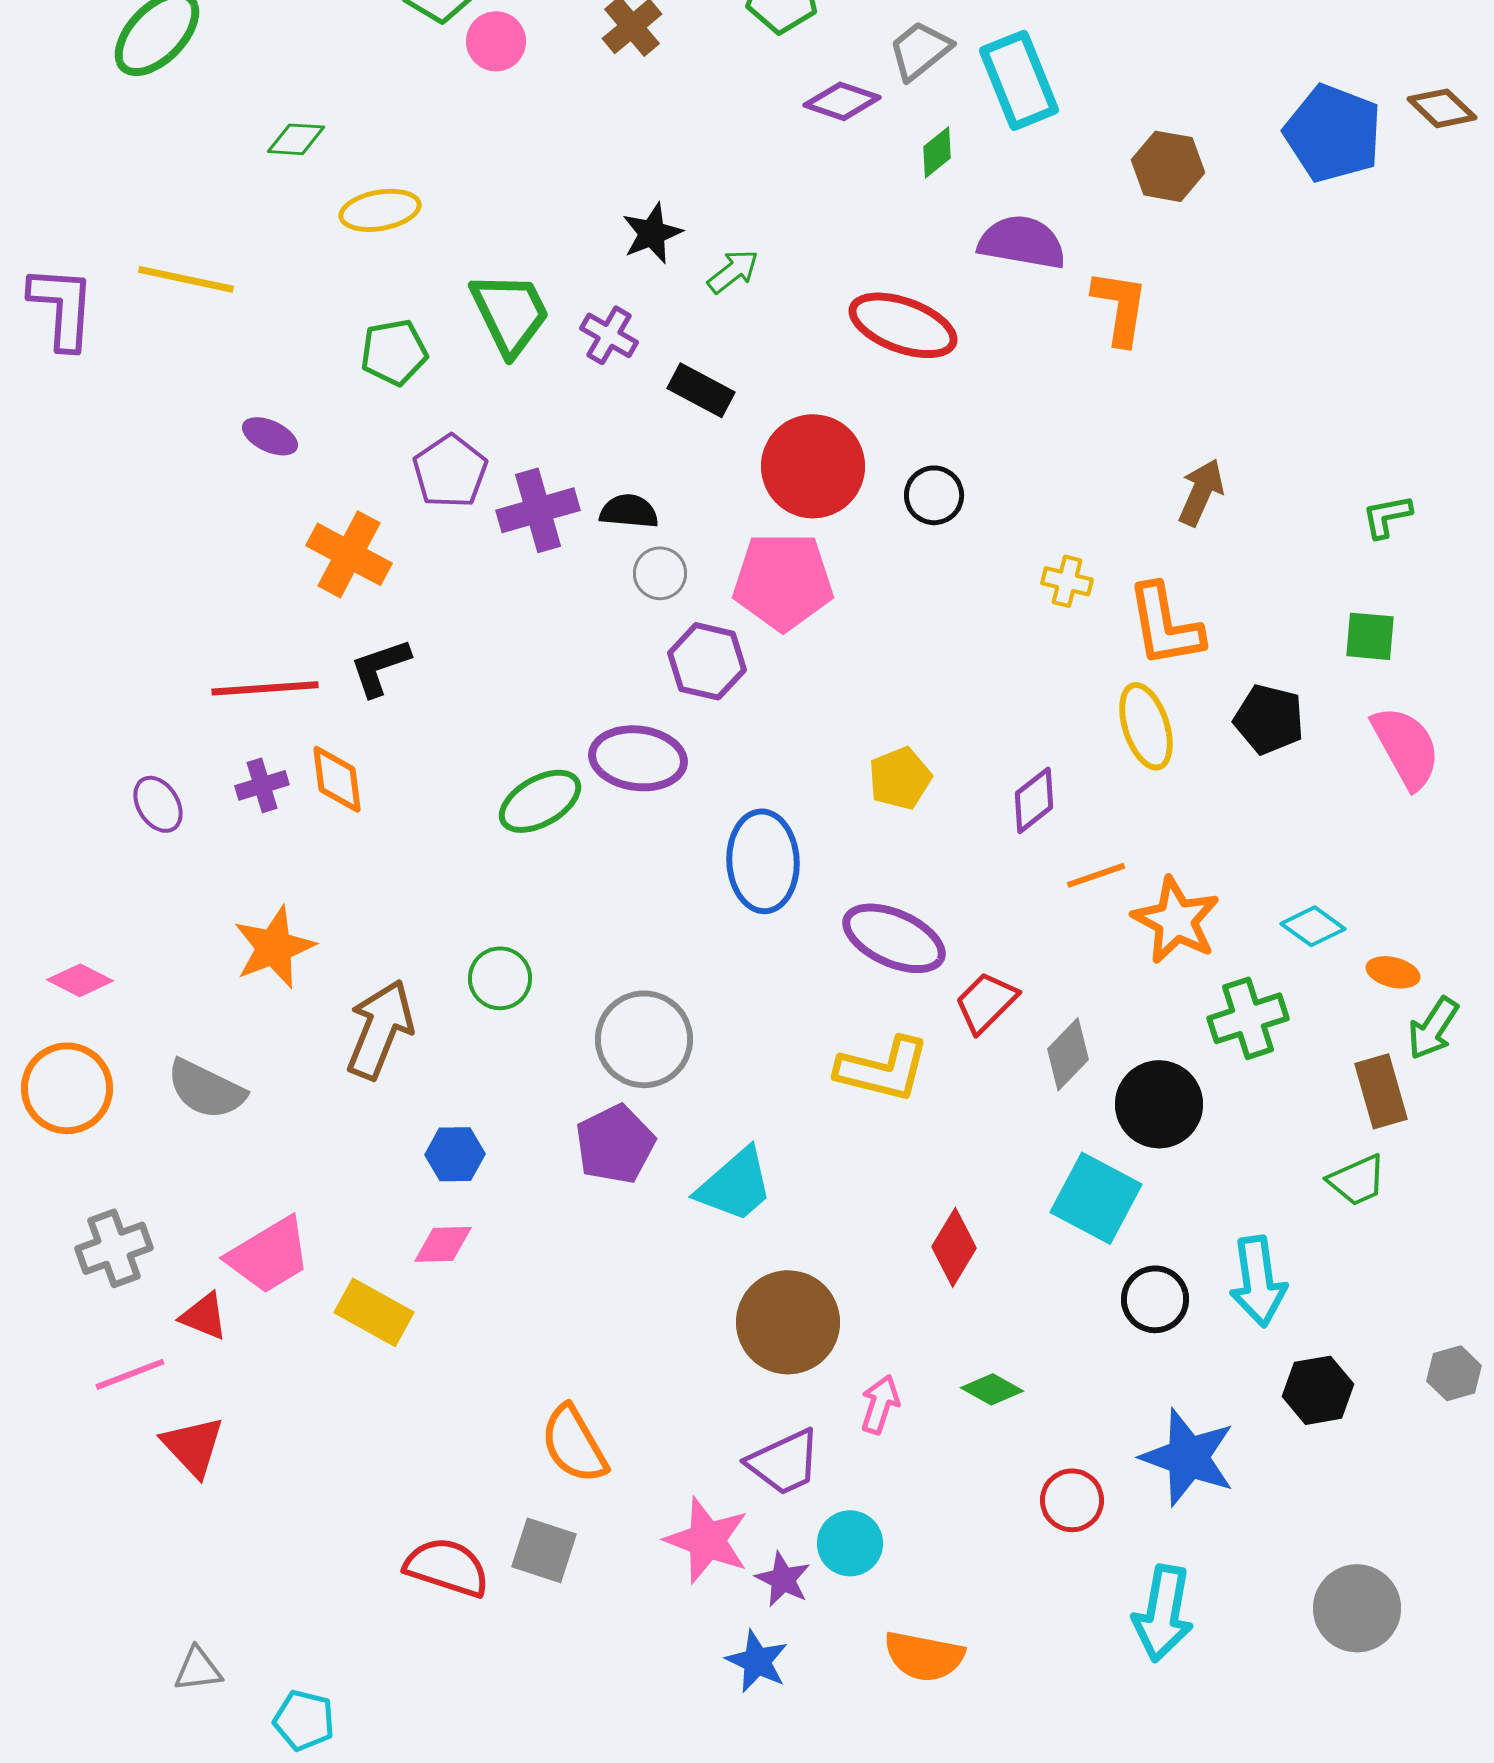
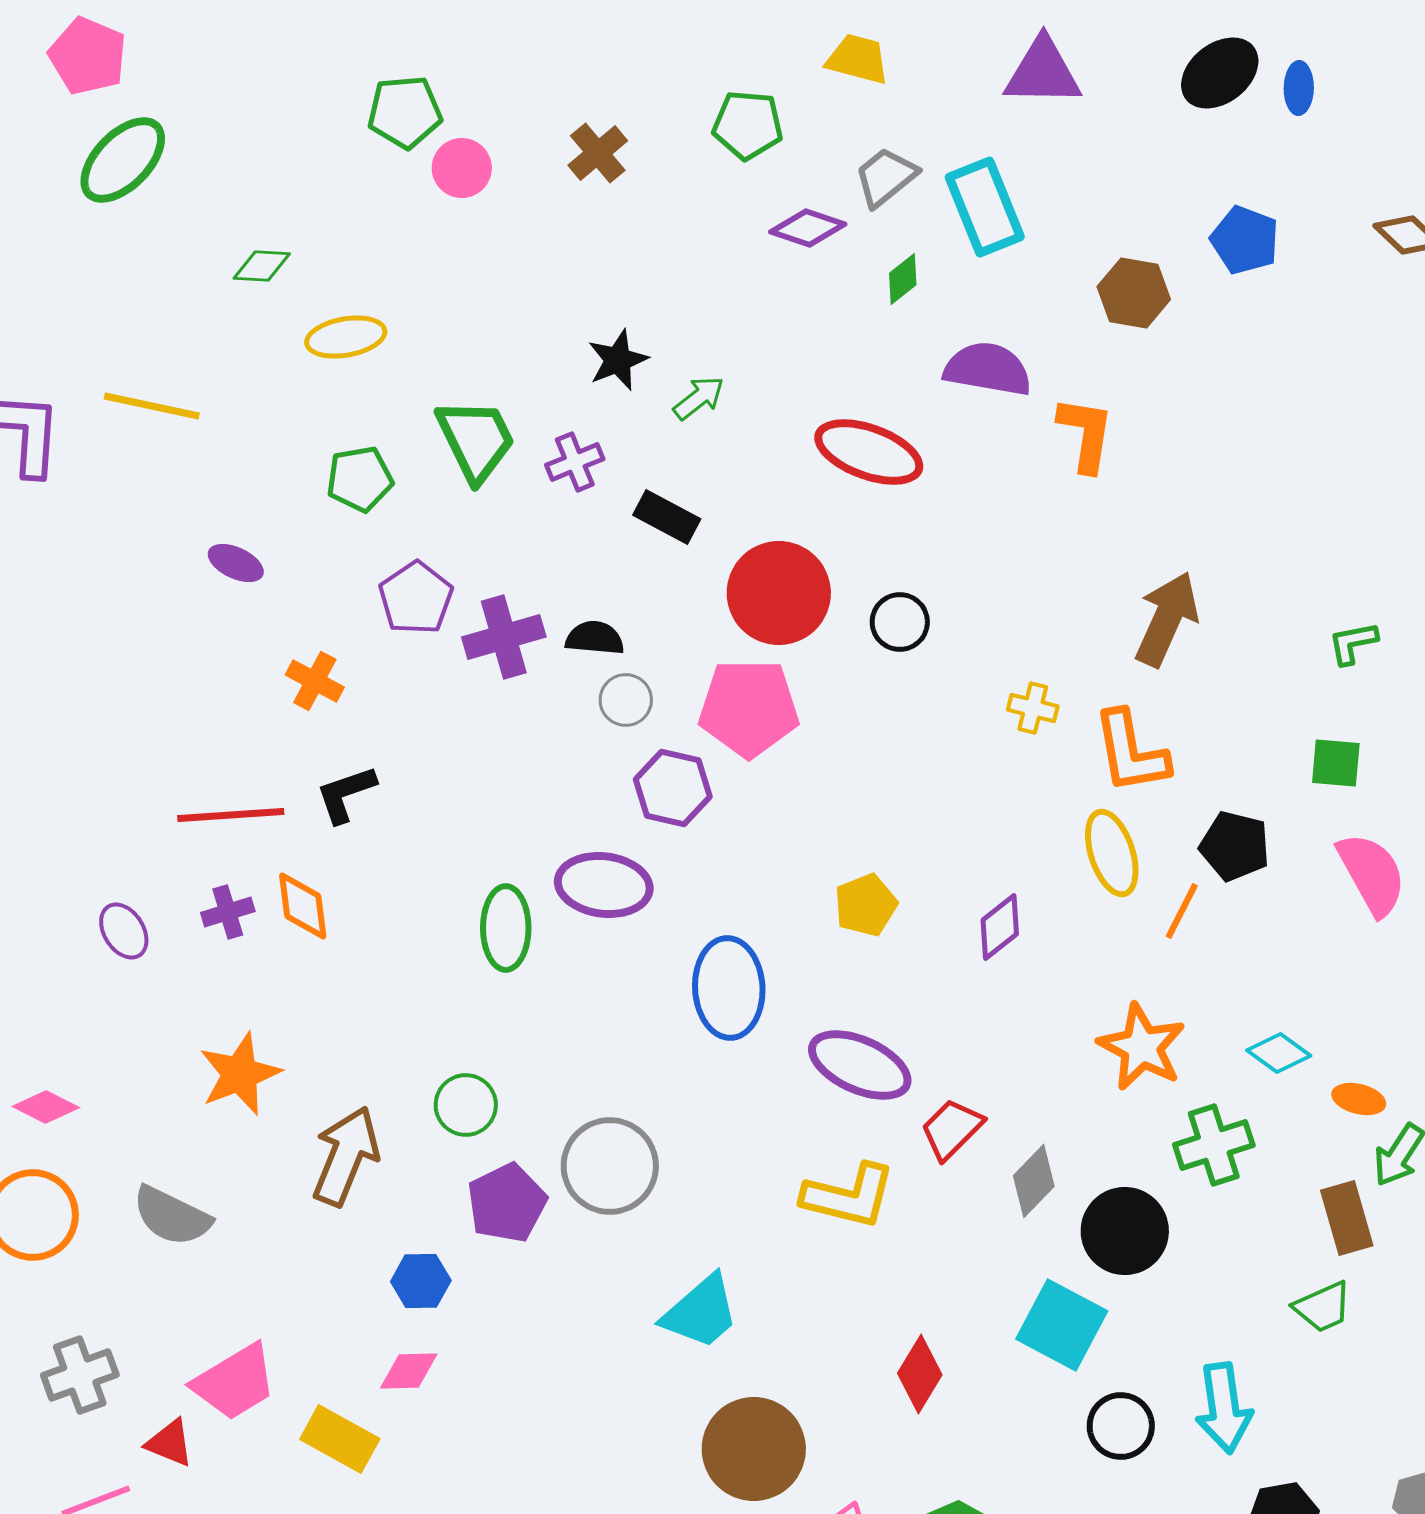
blue pentagon: (1333, 133) -> (1245, 240), moved, size x0.7
purple cross: (609, 335) -> (575, 462), turned 38
brown arrow: (1201, 492) -> (1167, 619), size x1.4
orange cross: (349, 554) -> (315, 681), size x0.7
green ellipse: (540, 801) -> (506, 928), turned -60
orange line: (1096, 875) -> (1182, 911), moved, turned -44
purple pentagon: (615, 1144) -> (507, 1203), moved

